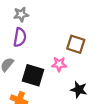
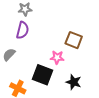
black square: (33, 75) -> (42, 75), moved

